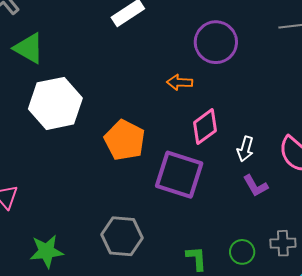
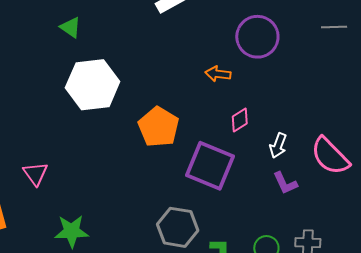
green triangle: (29, 48) -> (70, 27), size x0.7
pink diamond: (205, 127) -> (240, 120), size x0.7
gray hexagon: (122, 236) -> (178, 227), moved

